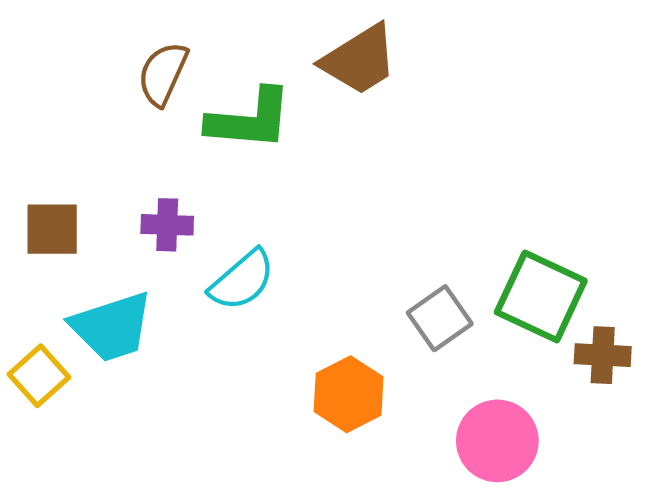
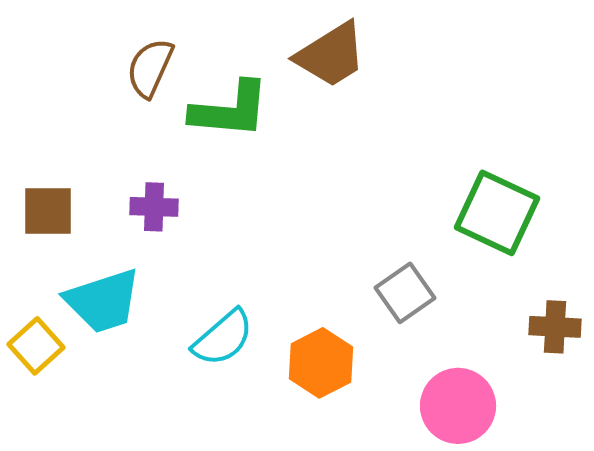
cyan semicircle: (242, 280) -> (223, 338), moved
green square: (541, 296) -> (497, 213), moved

